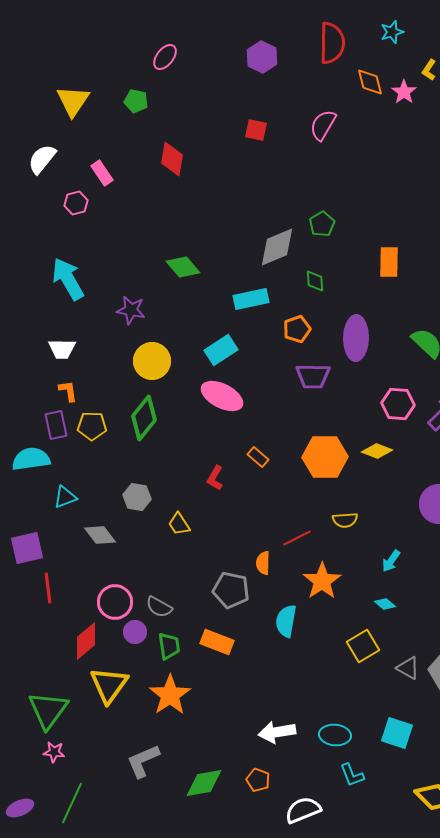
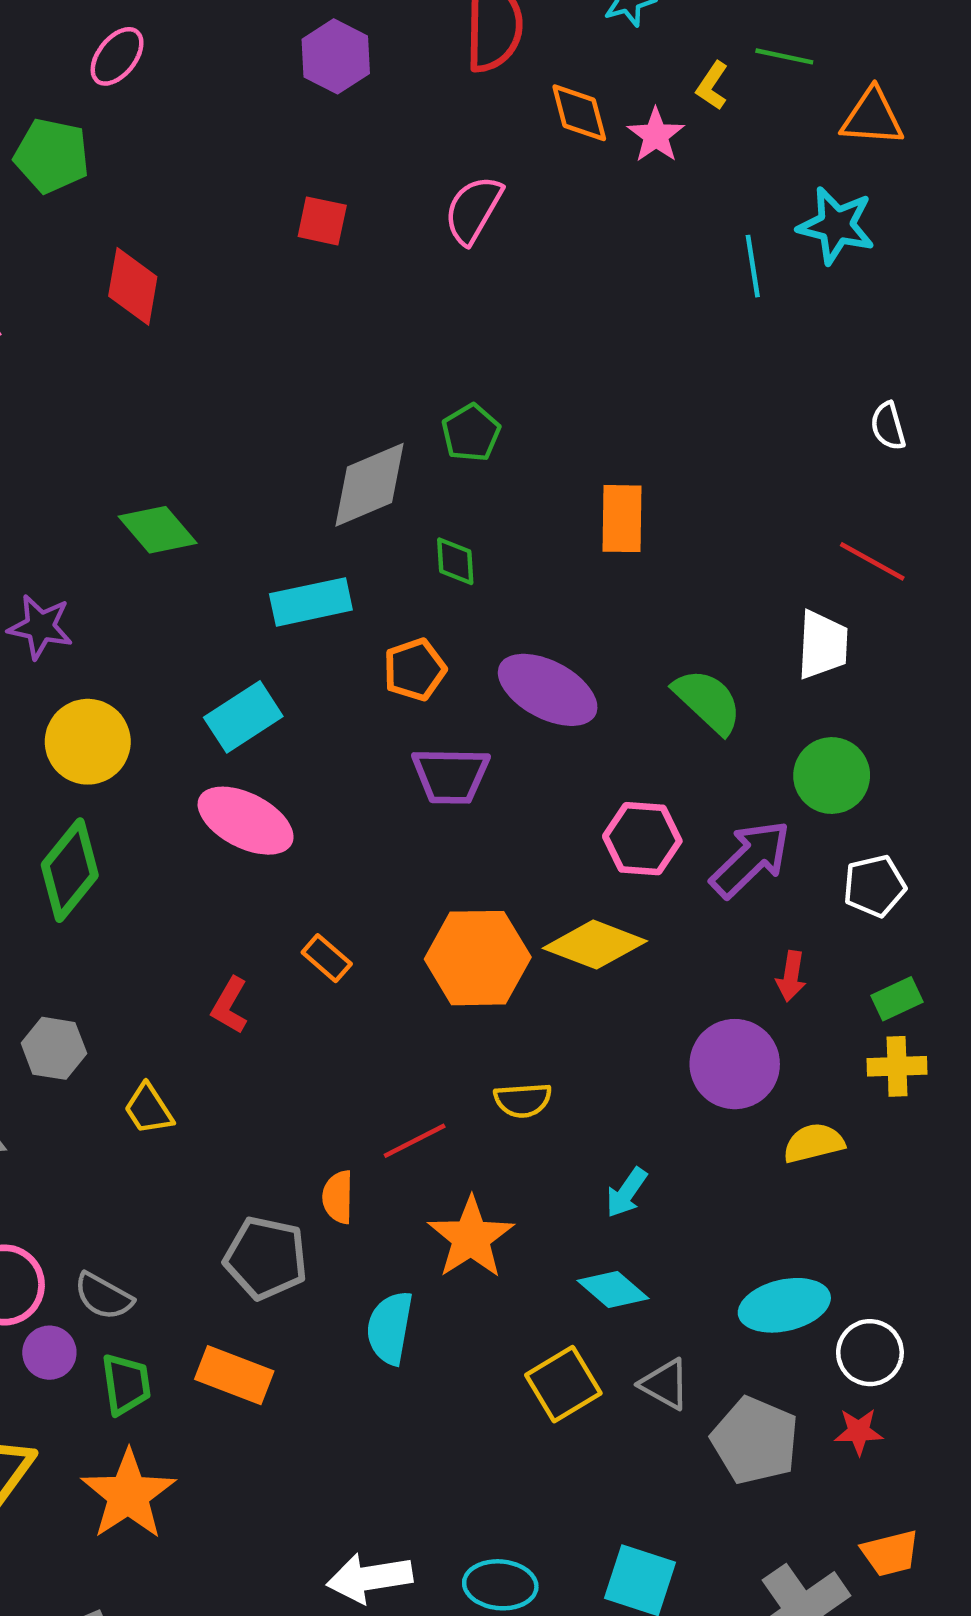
green pentagon: (136, 101) -> (52, 156), size x1.4
purple ellipse: (356, 338) -> (548, 690), turned -63
yellow diamond: (377, 451) -> (595, 945), size x1.4
cyan diamond: (385, 604) -> (613, 1289), size x1.4
gray triangle: (408, 668) -> (665, 1384), moved

